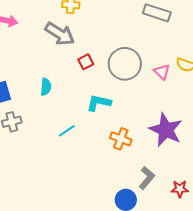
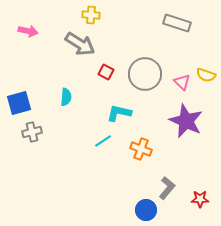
red square: (86, 62) -> (106, 72), turned -35
purple star: (166, 130) -> (186, 121), moved
cyan line: (67, 131) -> (103, 141), moved

